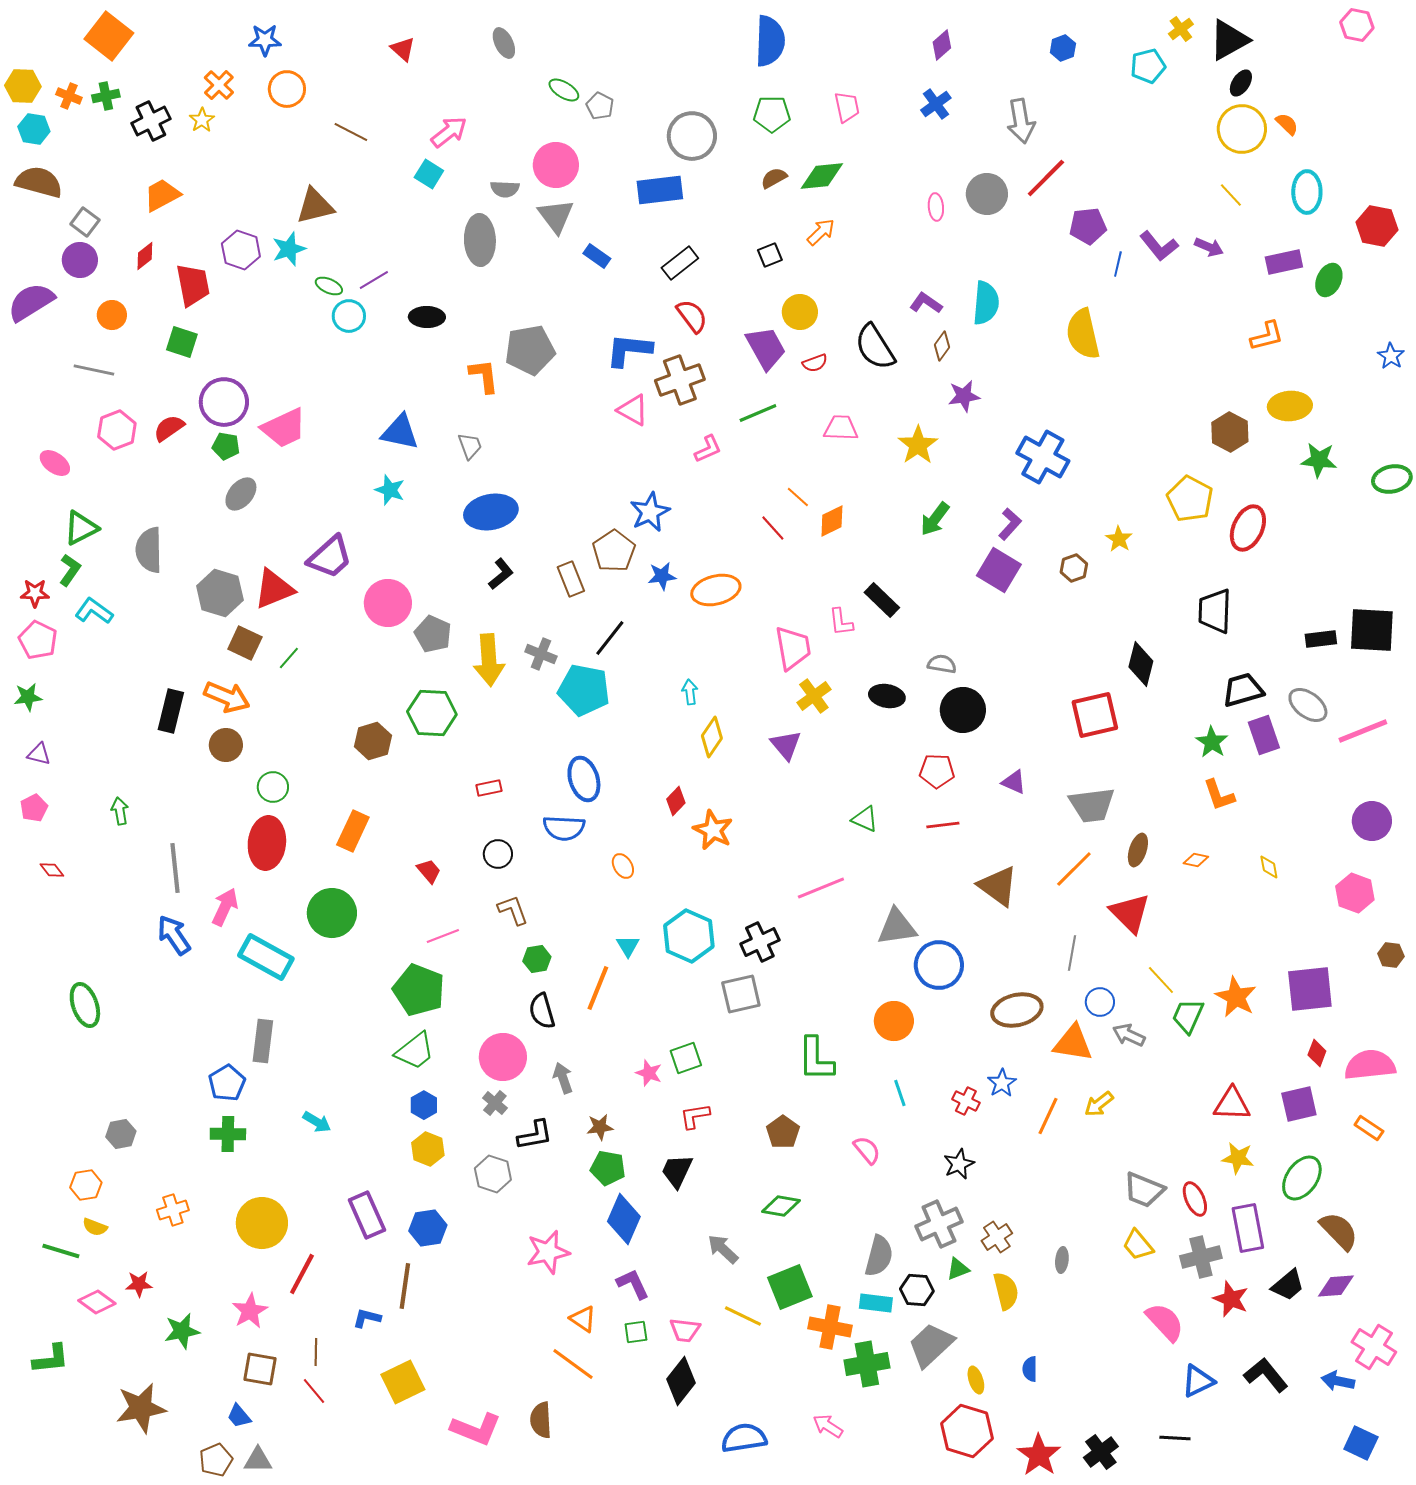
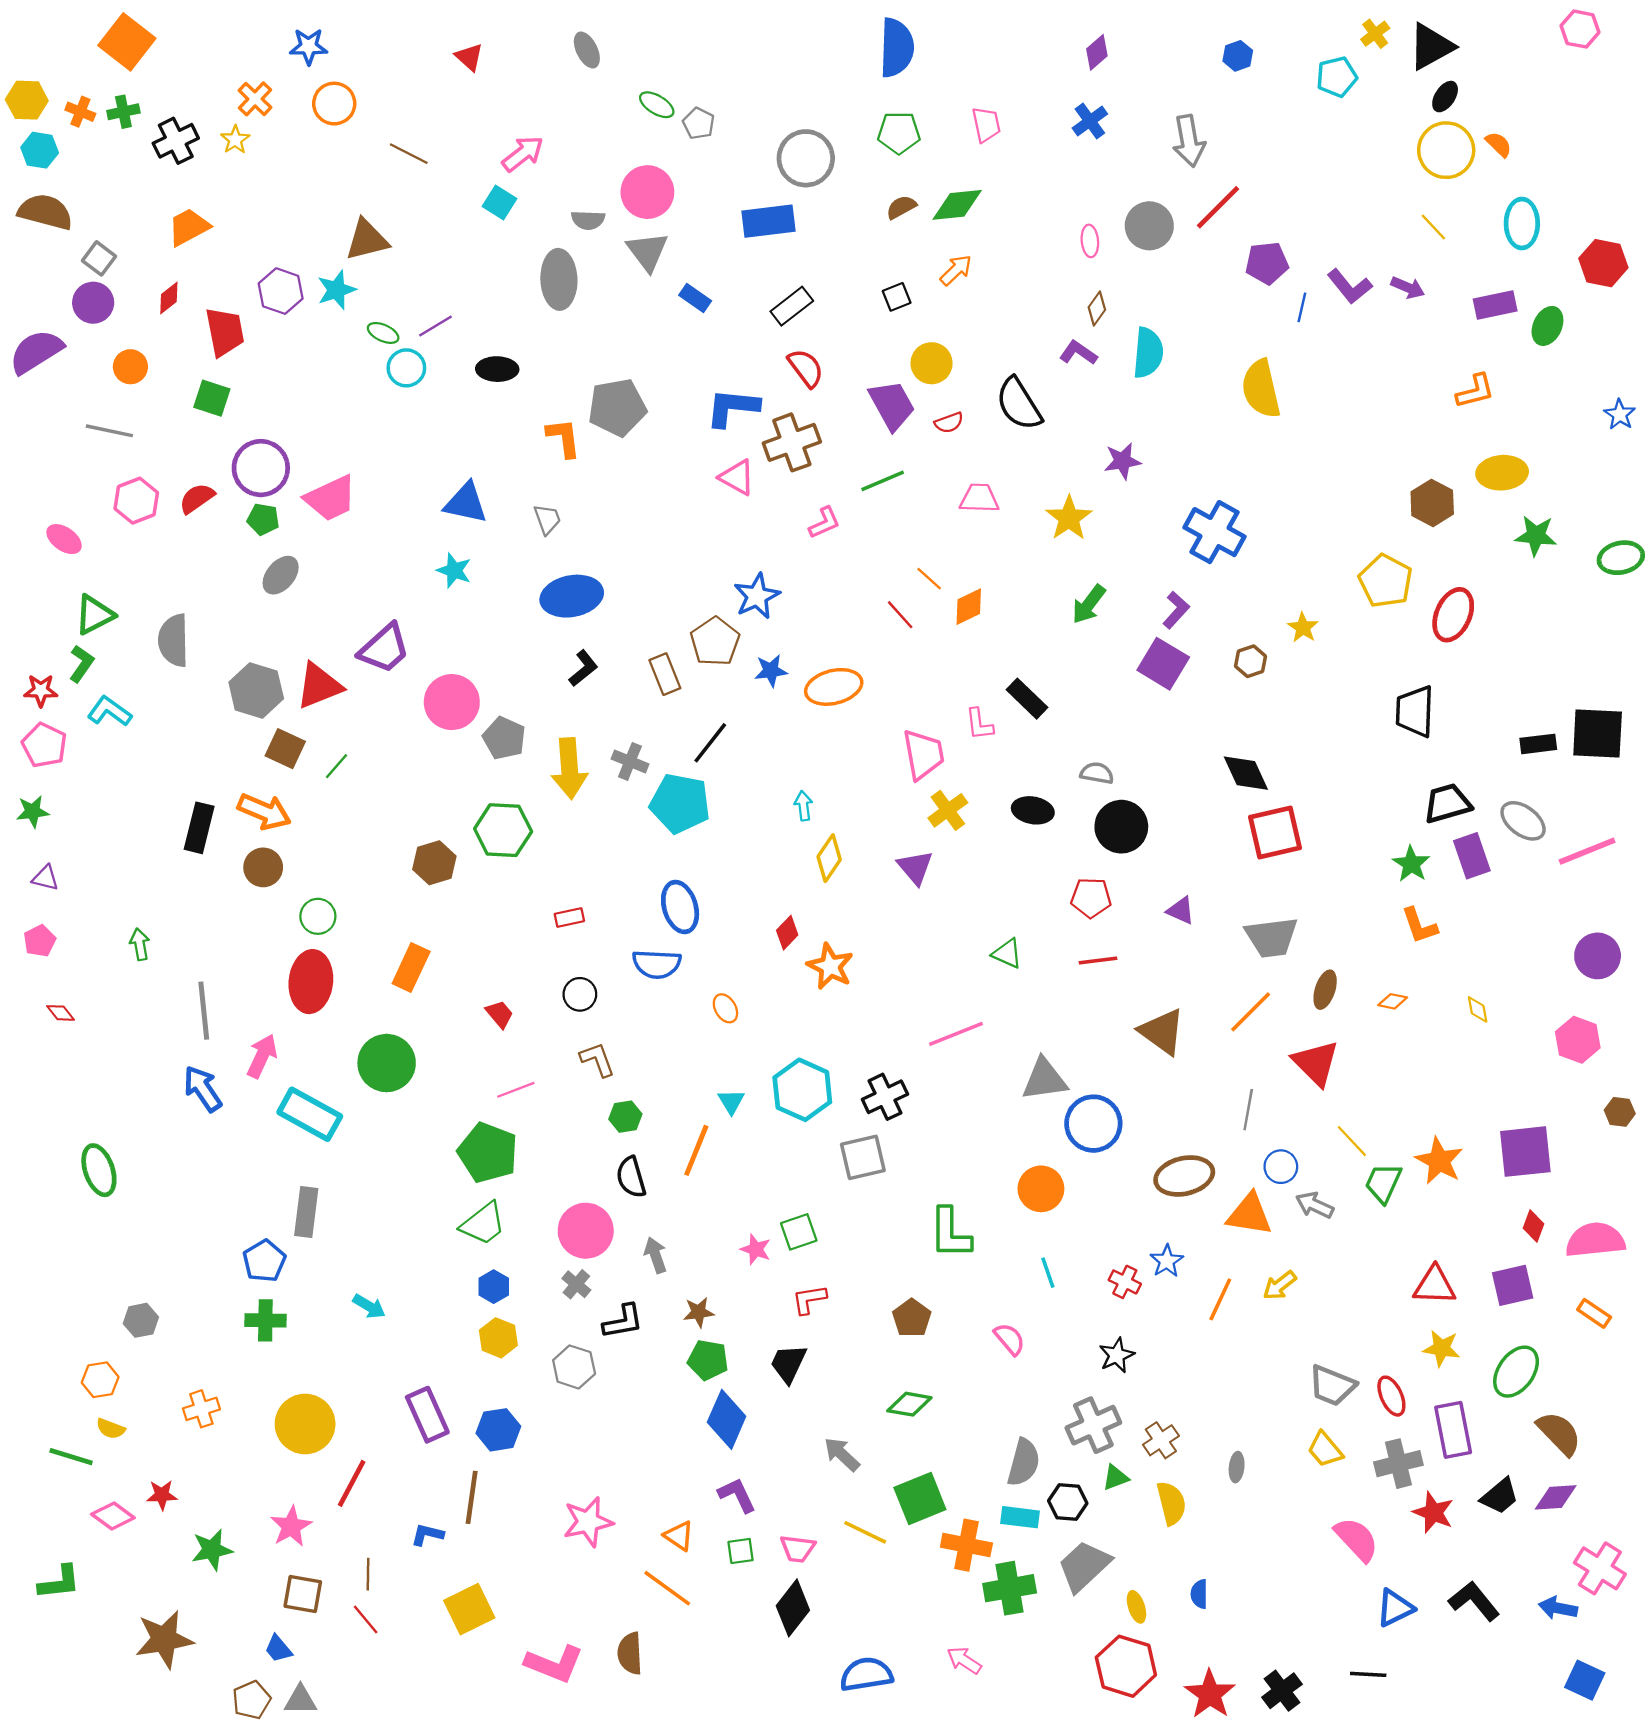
brown diamond: (942, 346) -> (1097, 308), moved
black diamond: (1141, 664) -> (1246, 773), moved, turned -39
pink star: (548, 1252) -> (588, 1522), moved

